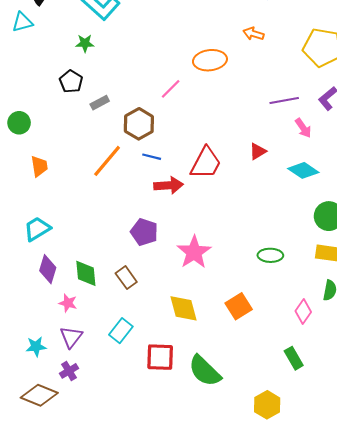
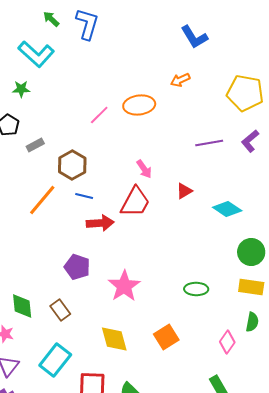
orange arrow: (253, 34) -> (180, 80), turned -42
pink line: (171, 89) -> (99, 115), moved
pink arrow: (303, 128) -> (144, 169), moved
cyan rectangle: (121, 331) -> (55, 360), size x1.4

